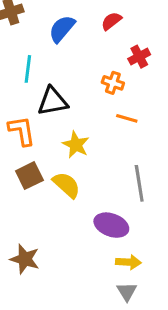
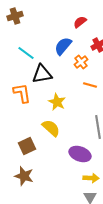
blue semicircle: (62, 29) -> (63, 46), moved
cyan line: (28, 69) -> (26, 53), turned -60
orange cross: (113, 83) -> (81, 62), turned 32
brown square: (29, 176) -> (27, 146), moved

